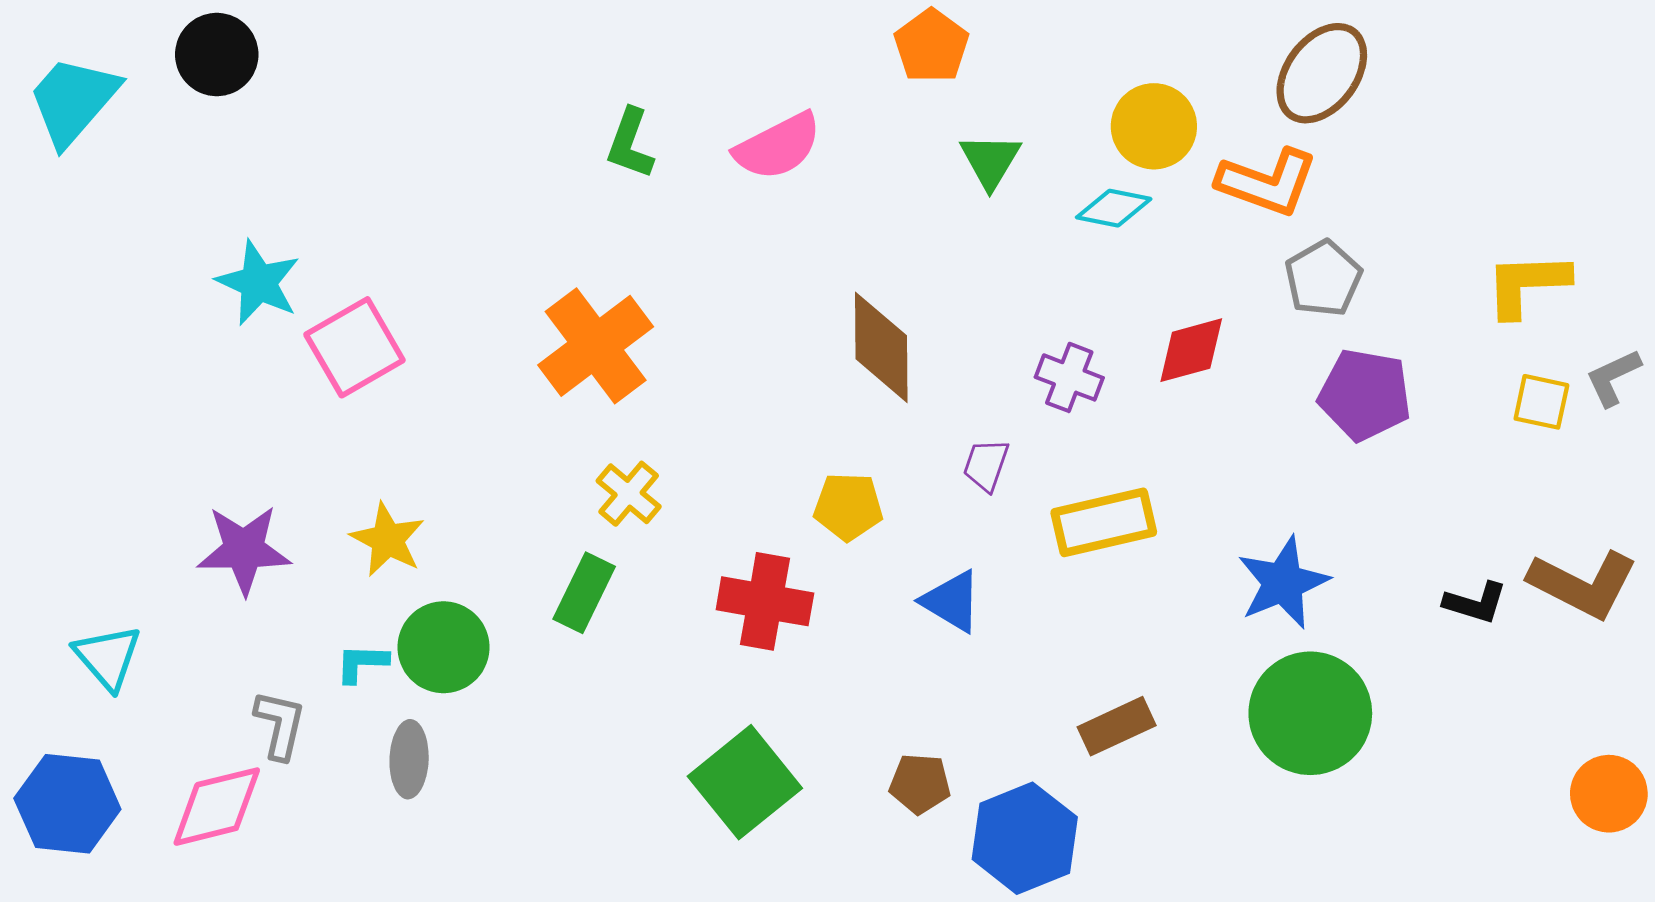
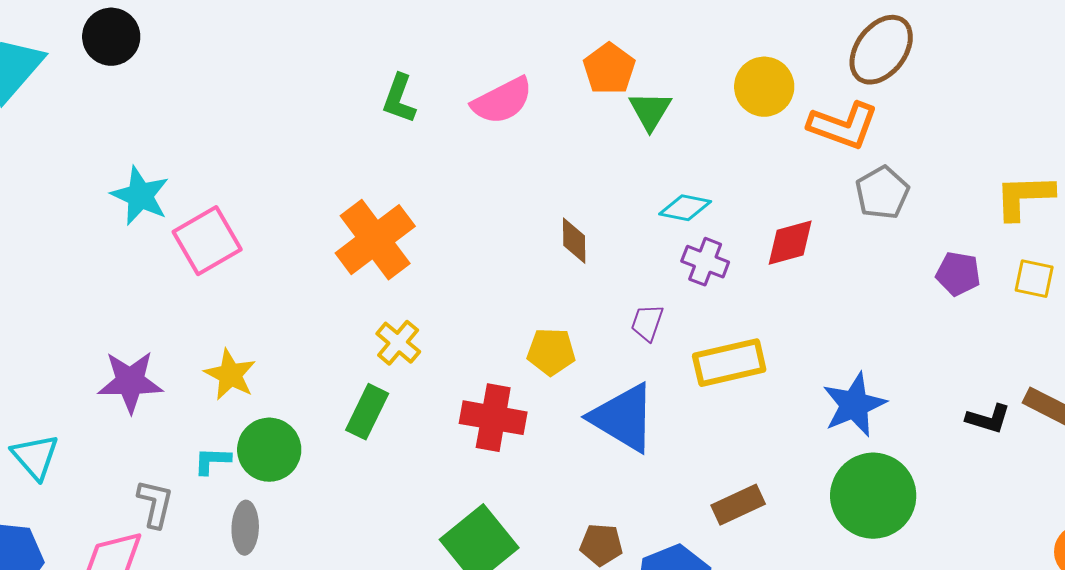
orange pentagon: (931, 46) -> (609, 69), moved
cyan diamond: (1114, 208) -> (685, 208), moved
brown diamond: (881, 347) -> (574, 241), size x0.6
purple pentagon: (1365, 395) -> (958, 274), moved, size x0.7
blue triangle: (952, 601) -> (623, 418), size x1.6

